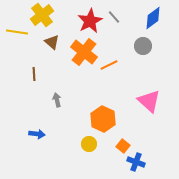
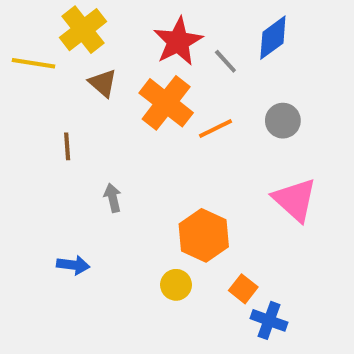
gray line: (114, 17) -> (225, 61), moved
blue diamond: (153, 18) -> (273, 38), moved
gray circle: (143, 46) -> (283, 121), moved

